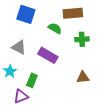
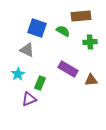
blue square: (26, 14) -> (37, 28), moved
purple rectangle: (48, 55) -> (68, 69), moved

